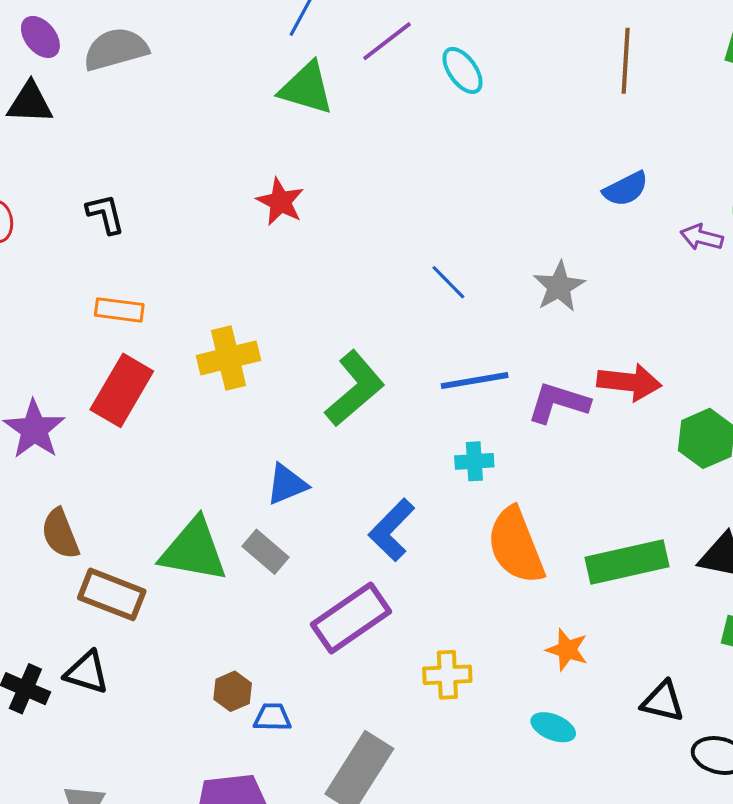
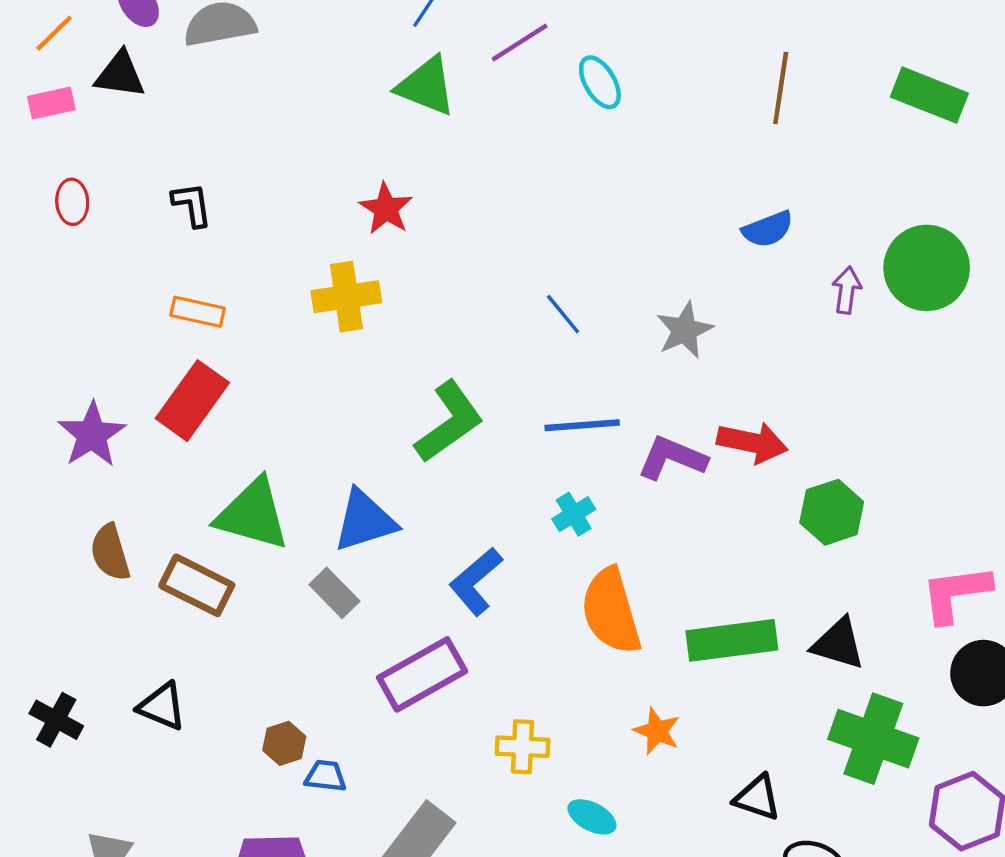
purple arrow: (702, 237) -> (847, 290), turned 78
yellow cross: (228, 358) -> (346, 297), moved
cyan cross: (474, 461) -> (574, 514), turned -33
blue triangle: (287, 484) -> (365, 521), size x1.4
green triangle: (194, 550) -> (253, 514), moved
brown rectangle: (112, 594) -> (197, 585), moved
black triangle: (87, 672) -> (162, 706), moved
cyan ellipse: (553, 727) -> (592, 817), moved

